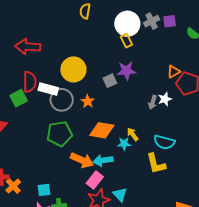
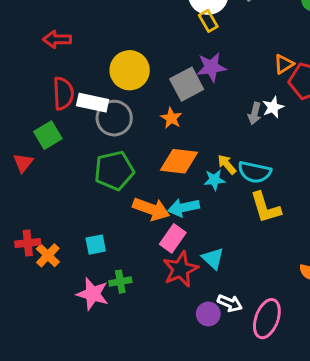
red arrow: (28, 47) -> (57, 39), size x0.7
gray square: (110, 81) -> (187, 84), size x1.5
green square: (19, 98) -> (48, 135), moved
orange star: (88, 101) -> (171, 118), moved
cyan semicircle: (164, 142) -> (255, 172), moved
cyan square: (44, 190) -> (96, 245), moved

